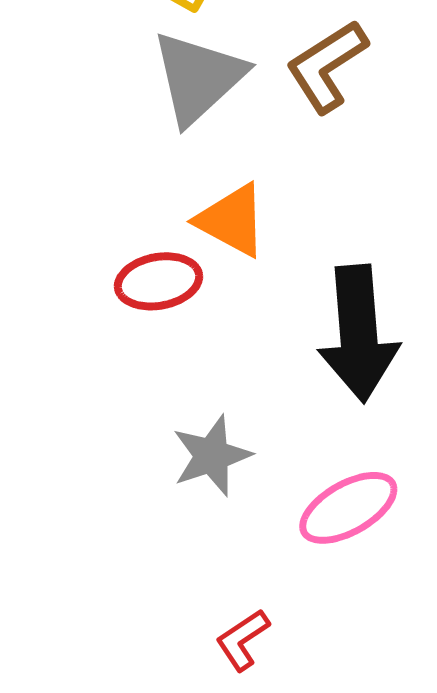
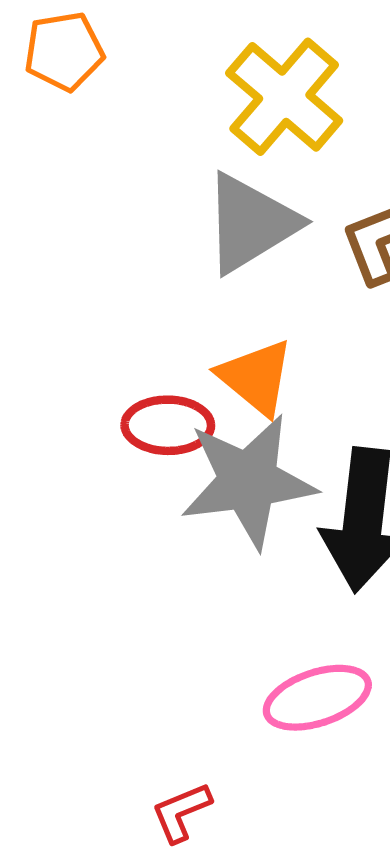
gray star: (212, 456) -> (248, 481), moved, size x1.6

